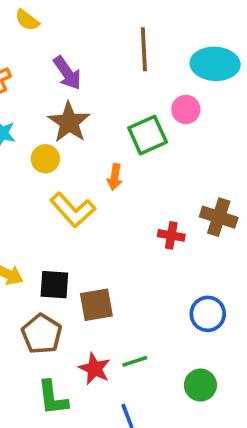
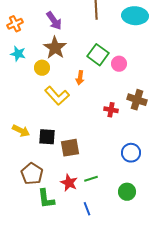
pink circle: (186, 109) -> (119, 64), moved
green square: (148, 135) -> (98, 55), turned -30
brown pentagon: (42, 334) -> (32, 174), moved

